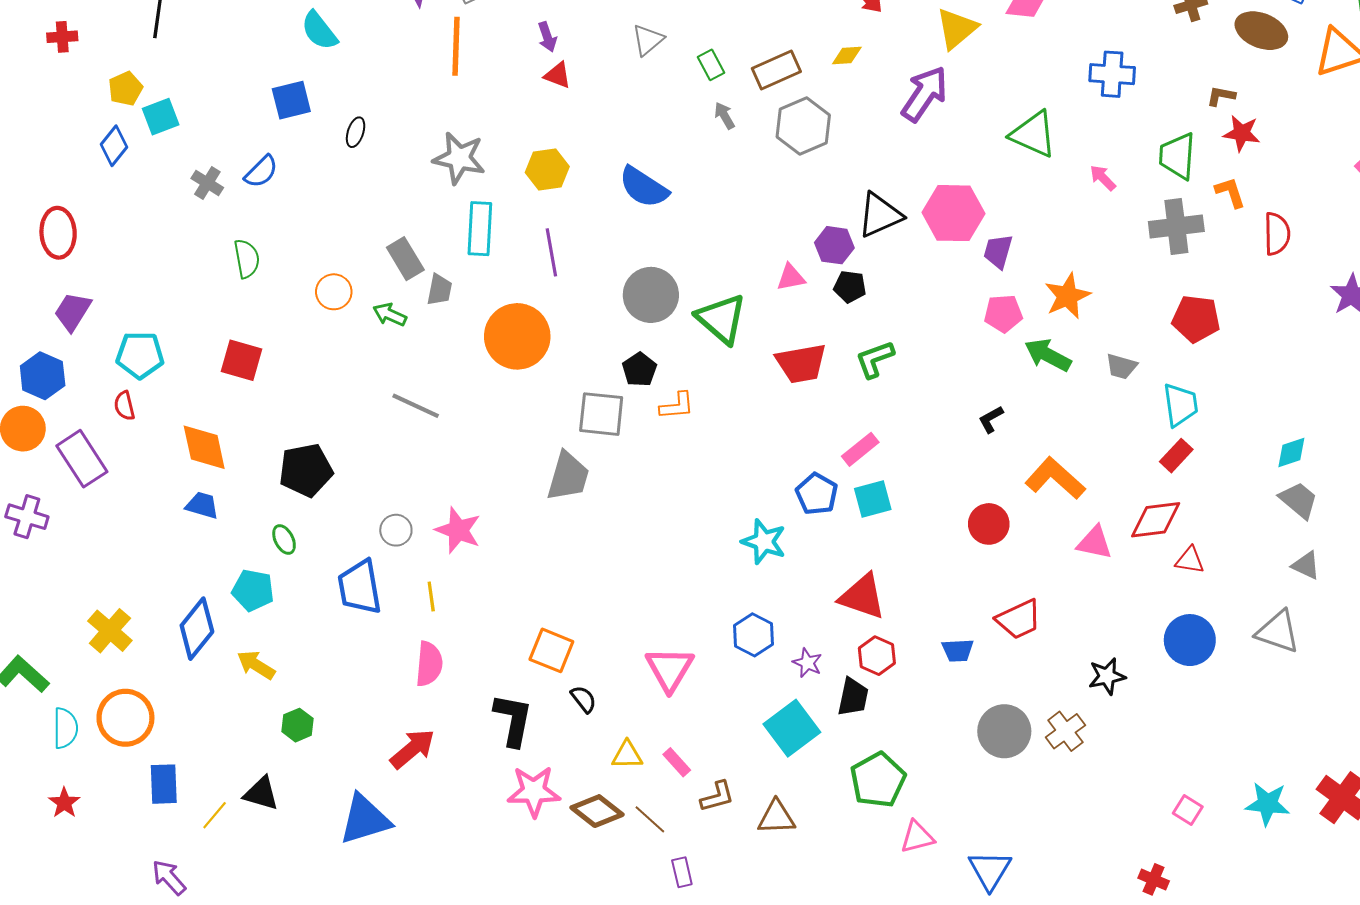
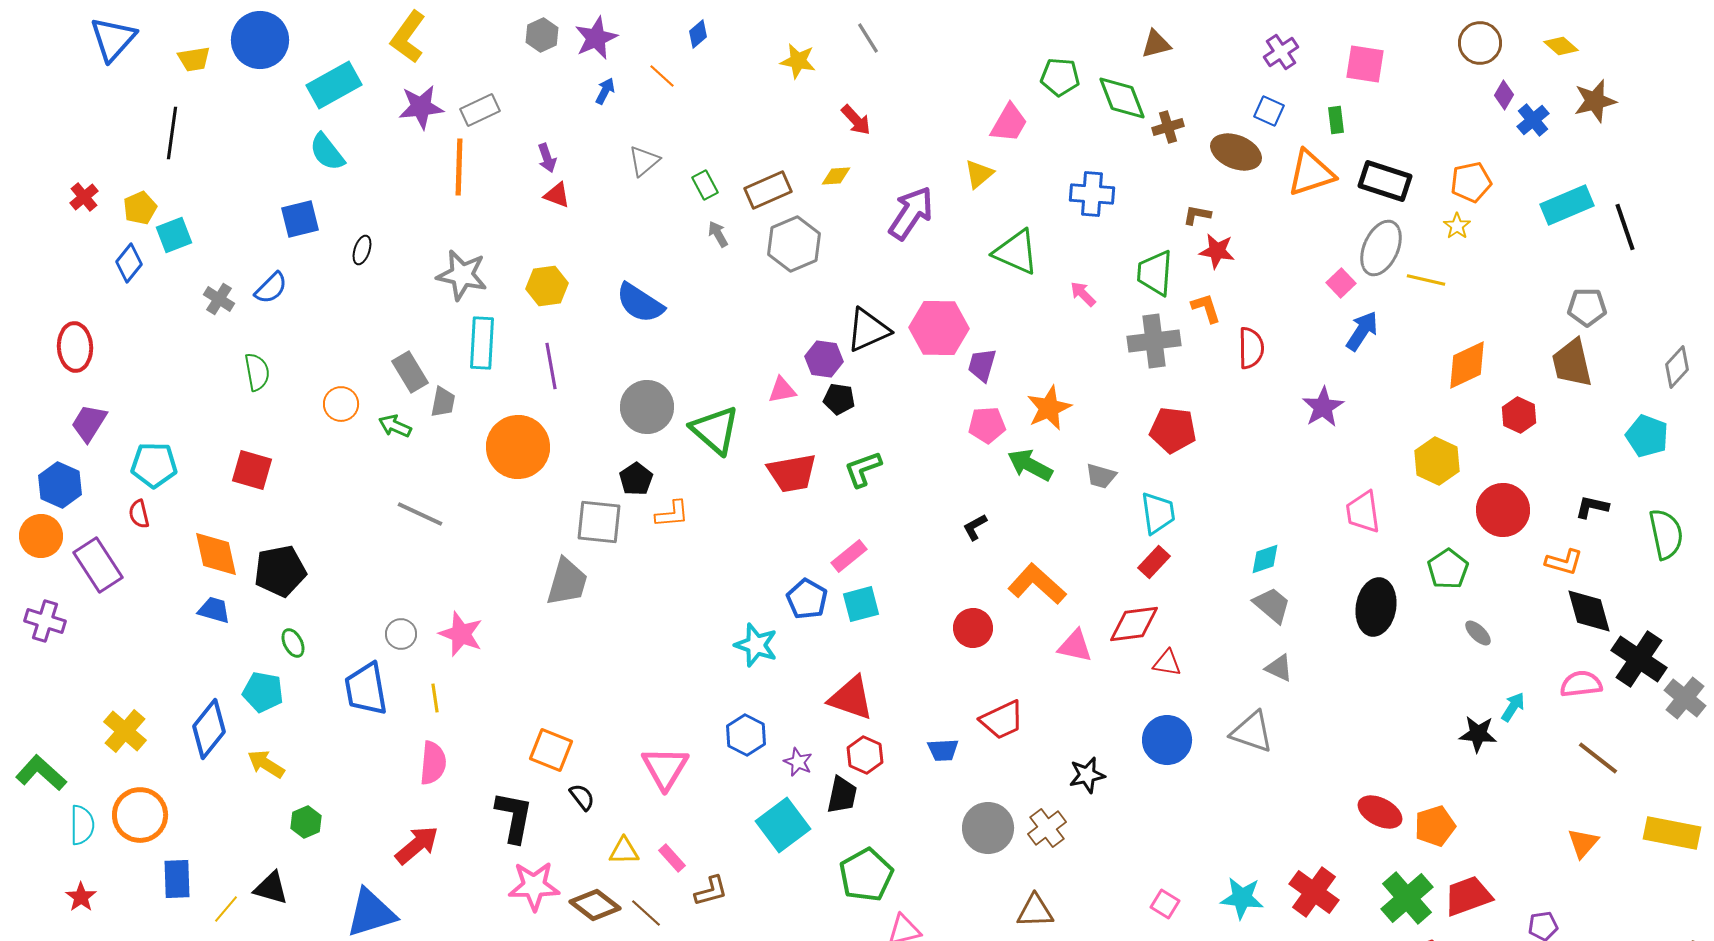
yellow triangle: (957, 29) -> (979, 174), moved, size x0.7
red cross: (62, 37) -> (84, 197), moved, turned -36
black pentagon: (306, 470) -> (280, 571), moved
brown triangle: (776, 817) -> (1035, 911), moved

